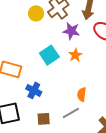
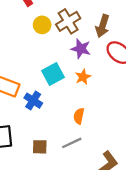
blue cross: (34, 90) -> (33, 101), moved
orange semicircle: (82, 94) -> (79, 116), moved

